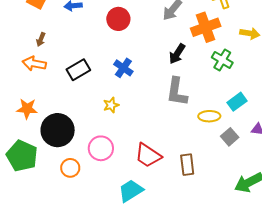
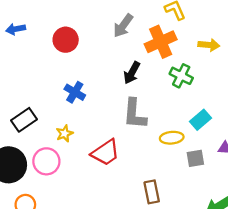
black rectangle: (78, 70) -> (24, 120), moved
gray square: (230, 137) -> (195, 158), turned 36
pink circle: (101, 148) -> (46, 161), moved
red trapezoid: (148, 155) -> (105, 153), moved, turned -64

